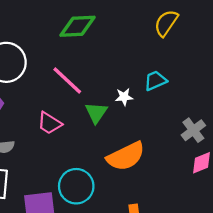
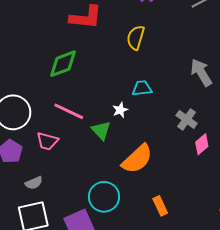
cyan trapezoid: (155, 81) -> (142, 88), turned 35
pink trapezoid: (49, 123) -> (47, 141), moved

